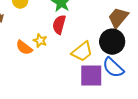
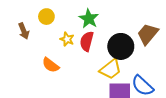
yellow star: (40, 41) -> (67, 39), moved
black circle: (112, 42) -> (121, 46), moved

